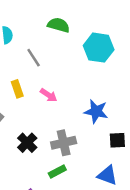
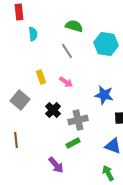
gray line: (34, 58) -> (67, 51), moved
black cross: (27, 143) -> (53, 110), moved

